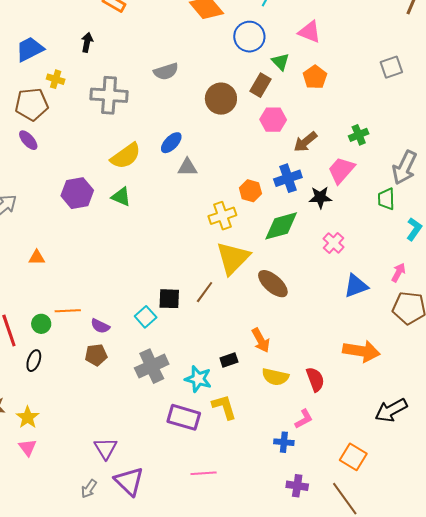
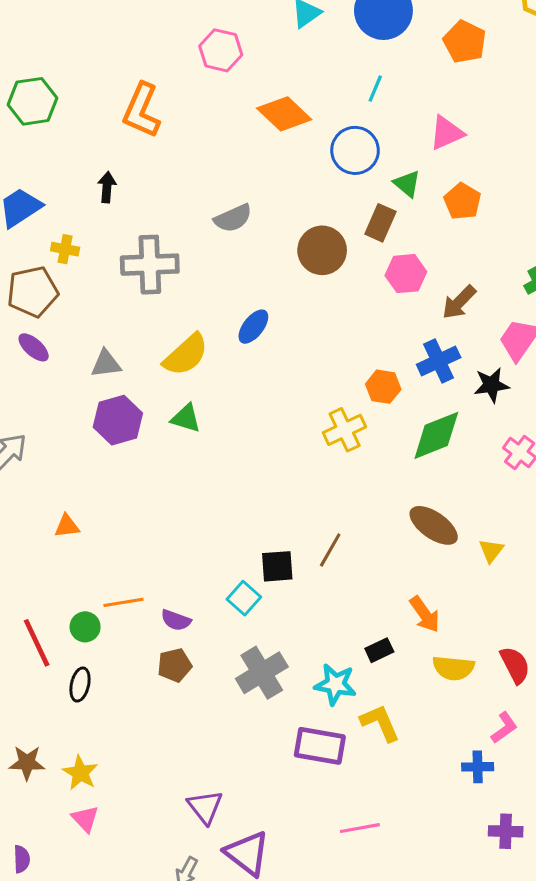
pink triangle: (310, 32) -> (447, 133), turned -40
gray triangle: (187, 167) -> (106, 364), moved
yellow triangle: (233, 258) -> (491, 551), moved, size x0.5

